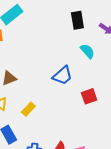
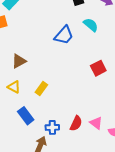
blue trapezoid: (63, 76) -> (64, 35), moved

